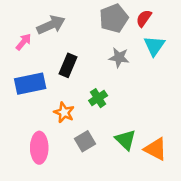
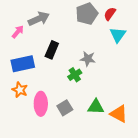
gray star: (119, 58) -> (88, 59), moved
orange star: (64, 112) -> (20, 90), moved
green triangle: (125, 140) -> (96, 107), turned -42
pink ellipse: (39, 148) -> (41, 104), moved

